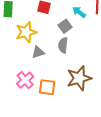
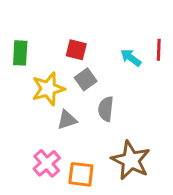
gray square: (65, 26) -> (86, 79), moved
brown star: (79, 78) -> (131, 160), turned -30

